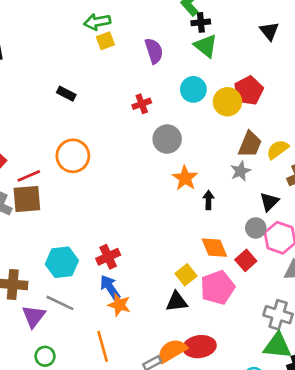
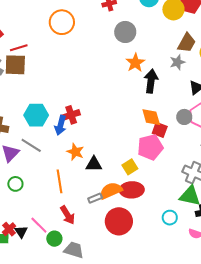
orange circle: (73, 156) -> (62, 22), moved
black arrow: (209, 200) -> (151, 81), size x1.6
gray circle: (256, 228) -> (184, 117), moved
red square: (246, 260) -> (160, 130), moved, turned -35
yellow square: (186, 275) -> (130, 167), moved
blue arrow: (110, 287) -> (60, 125), moved, turned -138
black triangle: (177, 302) -> (94, 164), moved

